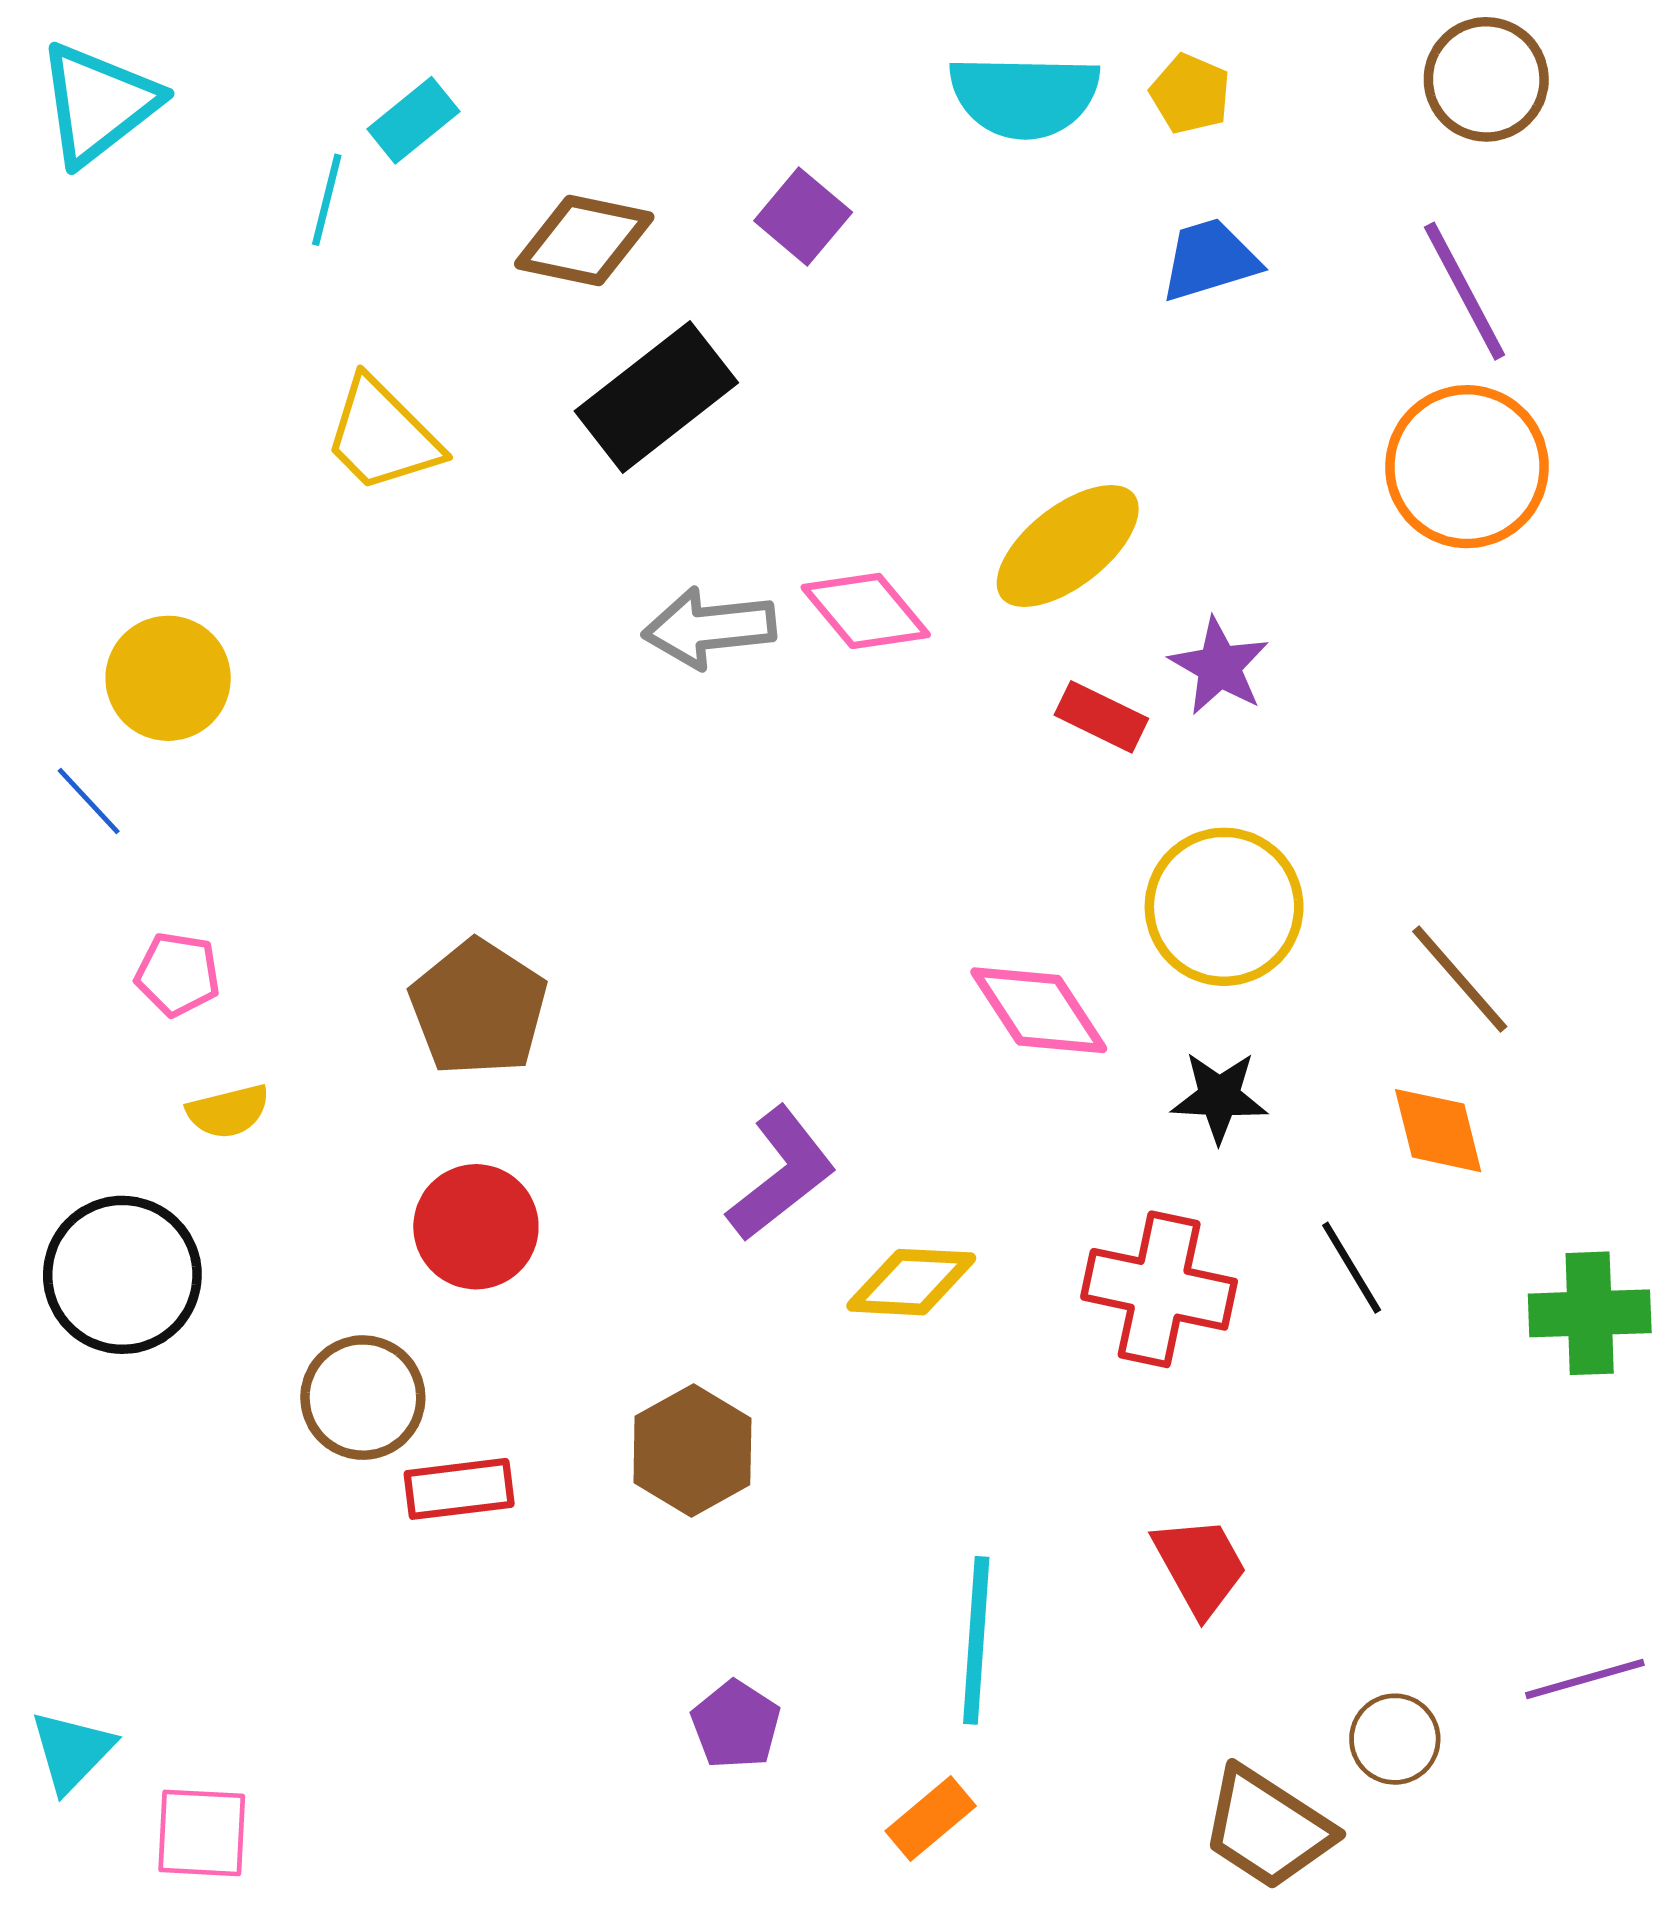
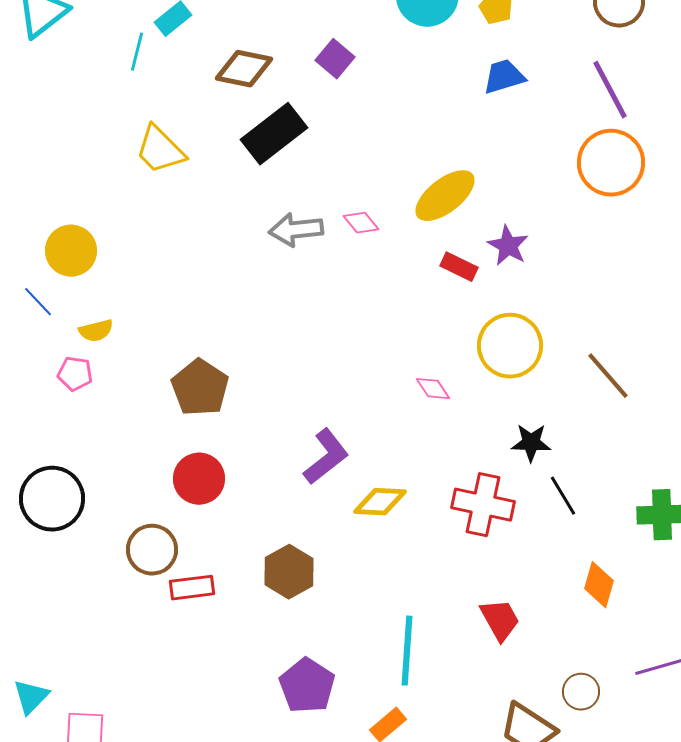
pink diamond: (866, 611) -> (361, 223), size x0.7
pink diamond: (1039, 1010) -> (433, 389), size x0.6
black star: (1219, 1097) -> (531, 443), moved
yellow semicircle: (228, 1111) -> (96, 331), moved
orange diamond: (1438, 1131) -> (599, 585), moved, turned 30
purple pentagon: (736, 1725) -> (307, 686), size x1.5

